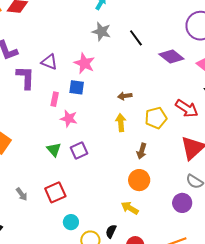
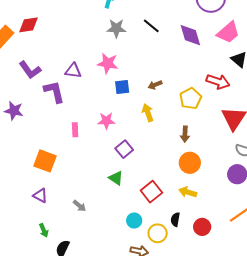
purple diamond: (171, 57) -> (190, 35), turned 50
blue square: (77, 87) -> (122, 87), moved
pink rectangle: (55, 99) -> (75, 130), moved
yellow arrow: (121, 123) -> (148, 113), moved
green triangle: (54, 150) -> (116, 178), moved
red square: (55, 192) -> (151, 192), moved

